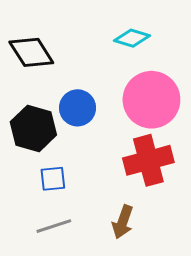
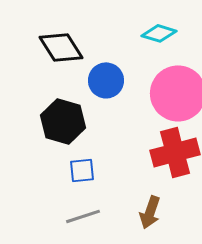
blue circle: (77, 108) -> (106, 80), moved

